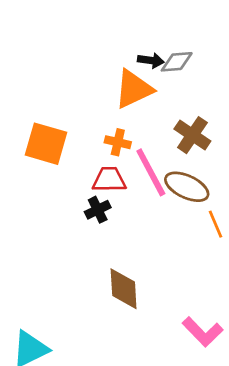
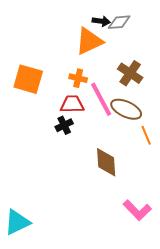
brown diamond: (124, 289) -> (106, 162), moved

